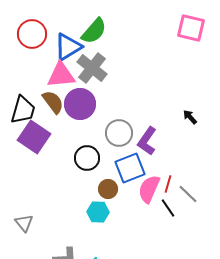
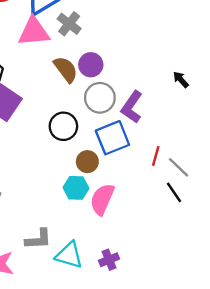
gray cross: (92, 68) -> (69, 24), size x0.7
brown semicircle: (53, 102) -> (66, 69), moved
purple circle: (80, 104) -> (91, 65), moved, size x0.7
pink semicircle: (149, 189) -> (102, 199), moved
black line: (168, 208) -> (174, 192), moved

